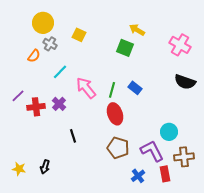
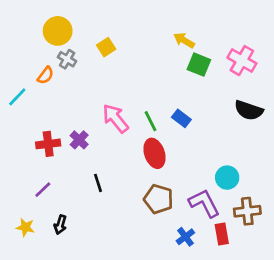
yellow square: (79, 35) -> (106, 47), turned 32
green square: (125, 48) -> (199, 65), moved
cyan line: (60, 72) -> (17, 97), moved
green line: (112, 90) -> (150, 121), turned -42
purple line: (18, 96) -> (43, 190), moved

